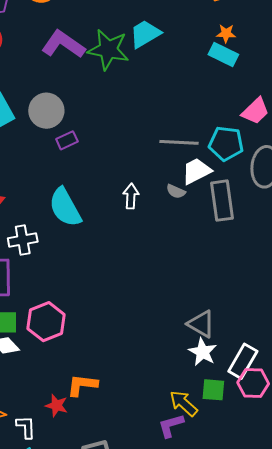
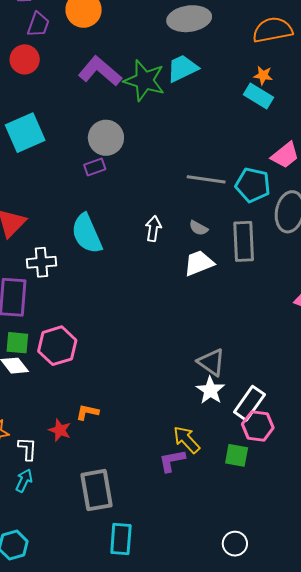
gray circle: (46, 111) -> (106, 138), moved
white trapezoid: (196, 171) -> (199, 263), moved
orange L-shape: (82, 385) -> (87, 412), size x0.7
green square: (213, 390) -> (237, 455), moved

